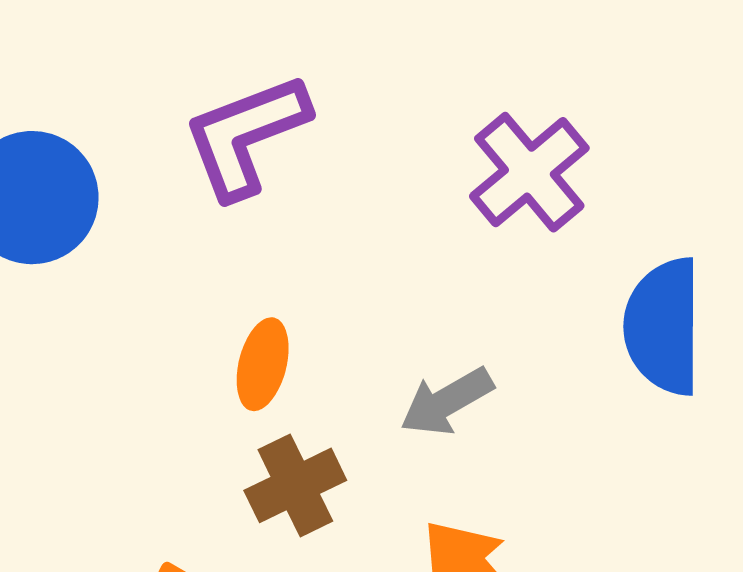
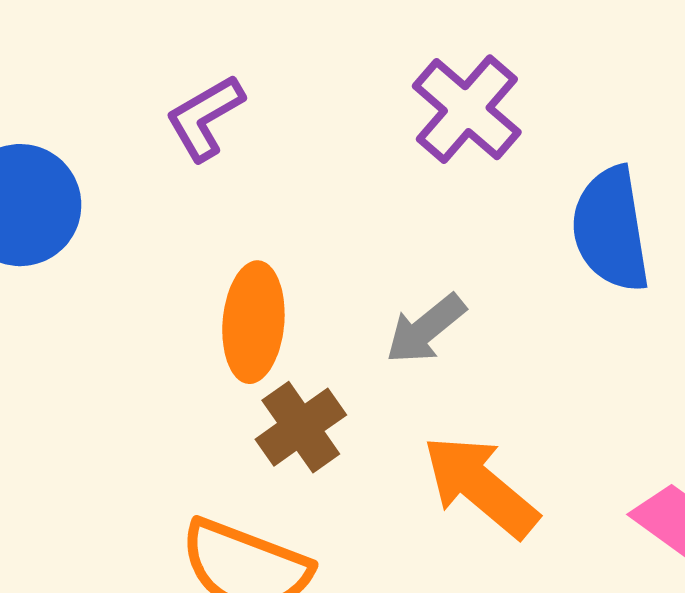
purple L-shape: (246, 136) -> (205, 118), size x0.7
orange ellipse: (263, 364) -> (253, 322), size x1.4

